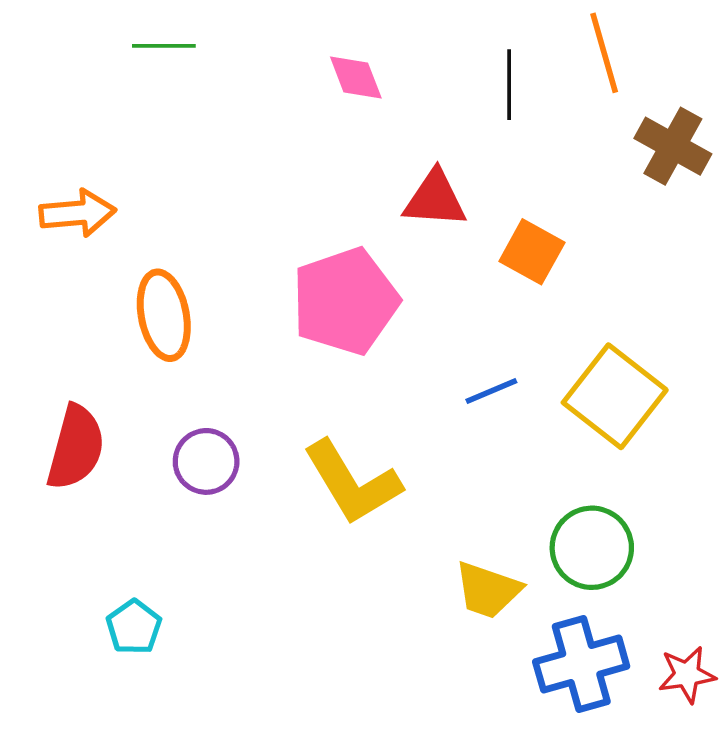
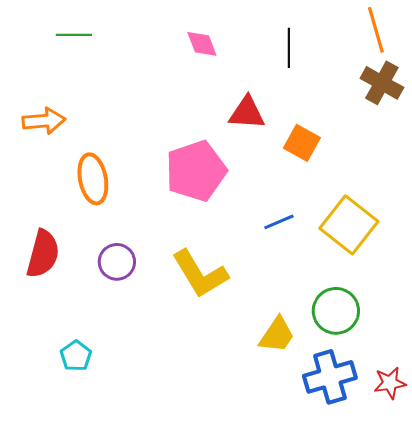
green line: (164, 46) -> (74, 35), moved
orange line: (604, 53) -> (376, 30), moved
yellow trapezoid: (488, 590) -> (277, 335), turned -75

